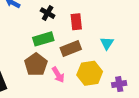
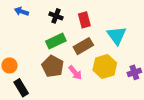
cyan triangle: (107, 43) -> (117, 36), size x1.5

